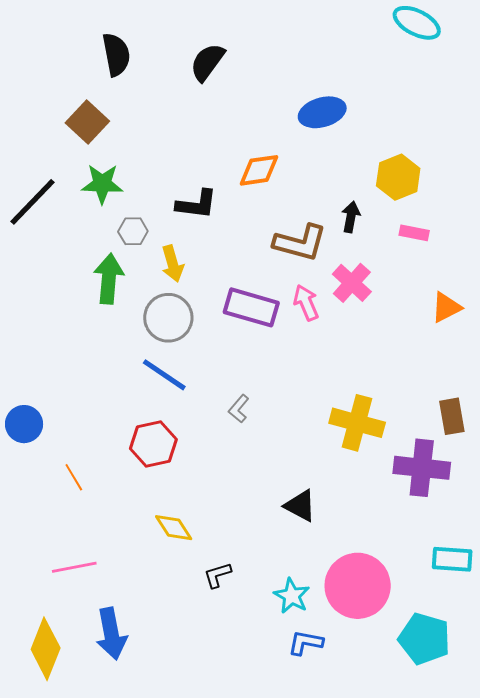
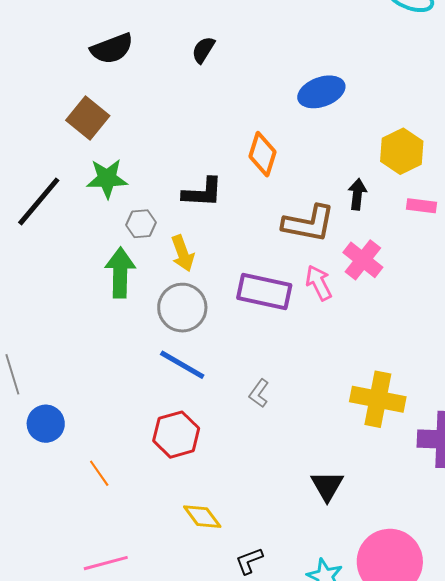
black semicircle: (116, 55) -> (112, 49), turned 84
black semicircle: (207, 62) -> (203, 50), size x0.7
orange diamond: (259, 170) -> (262, 154), turned -60
black triangle: (300, 506) -> (327, 486), turned 36

